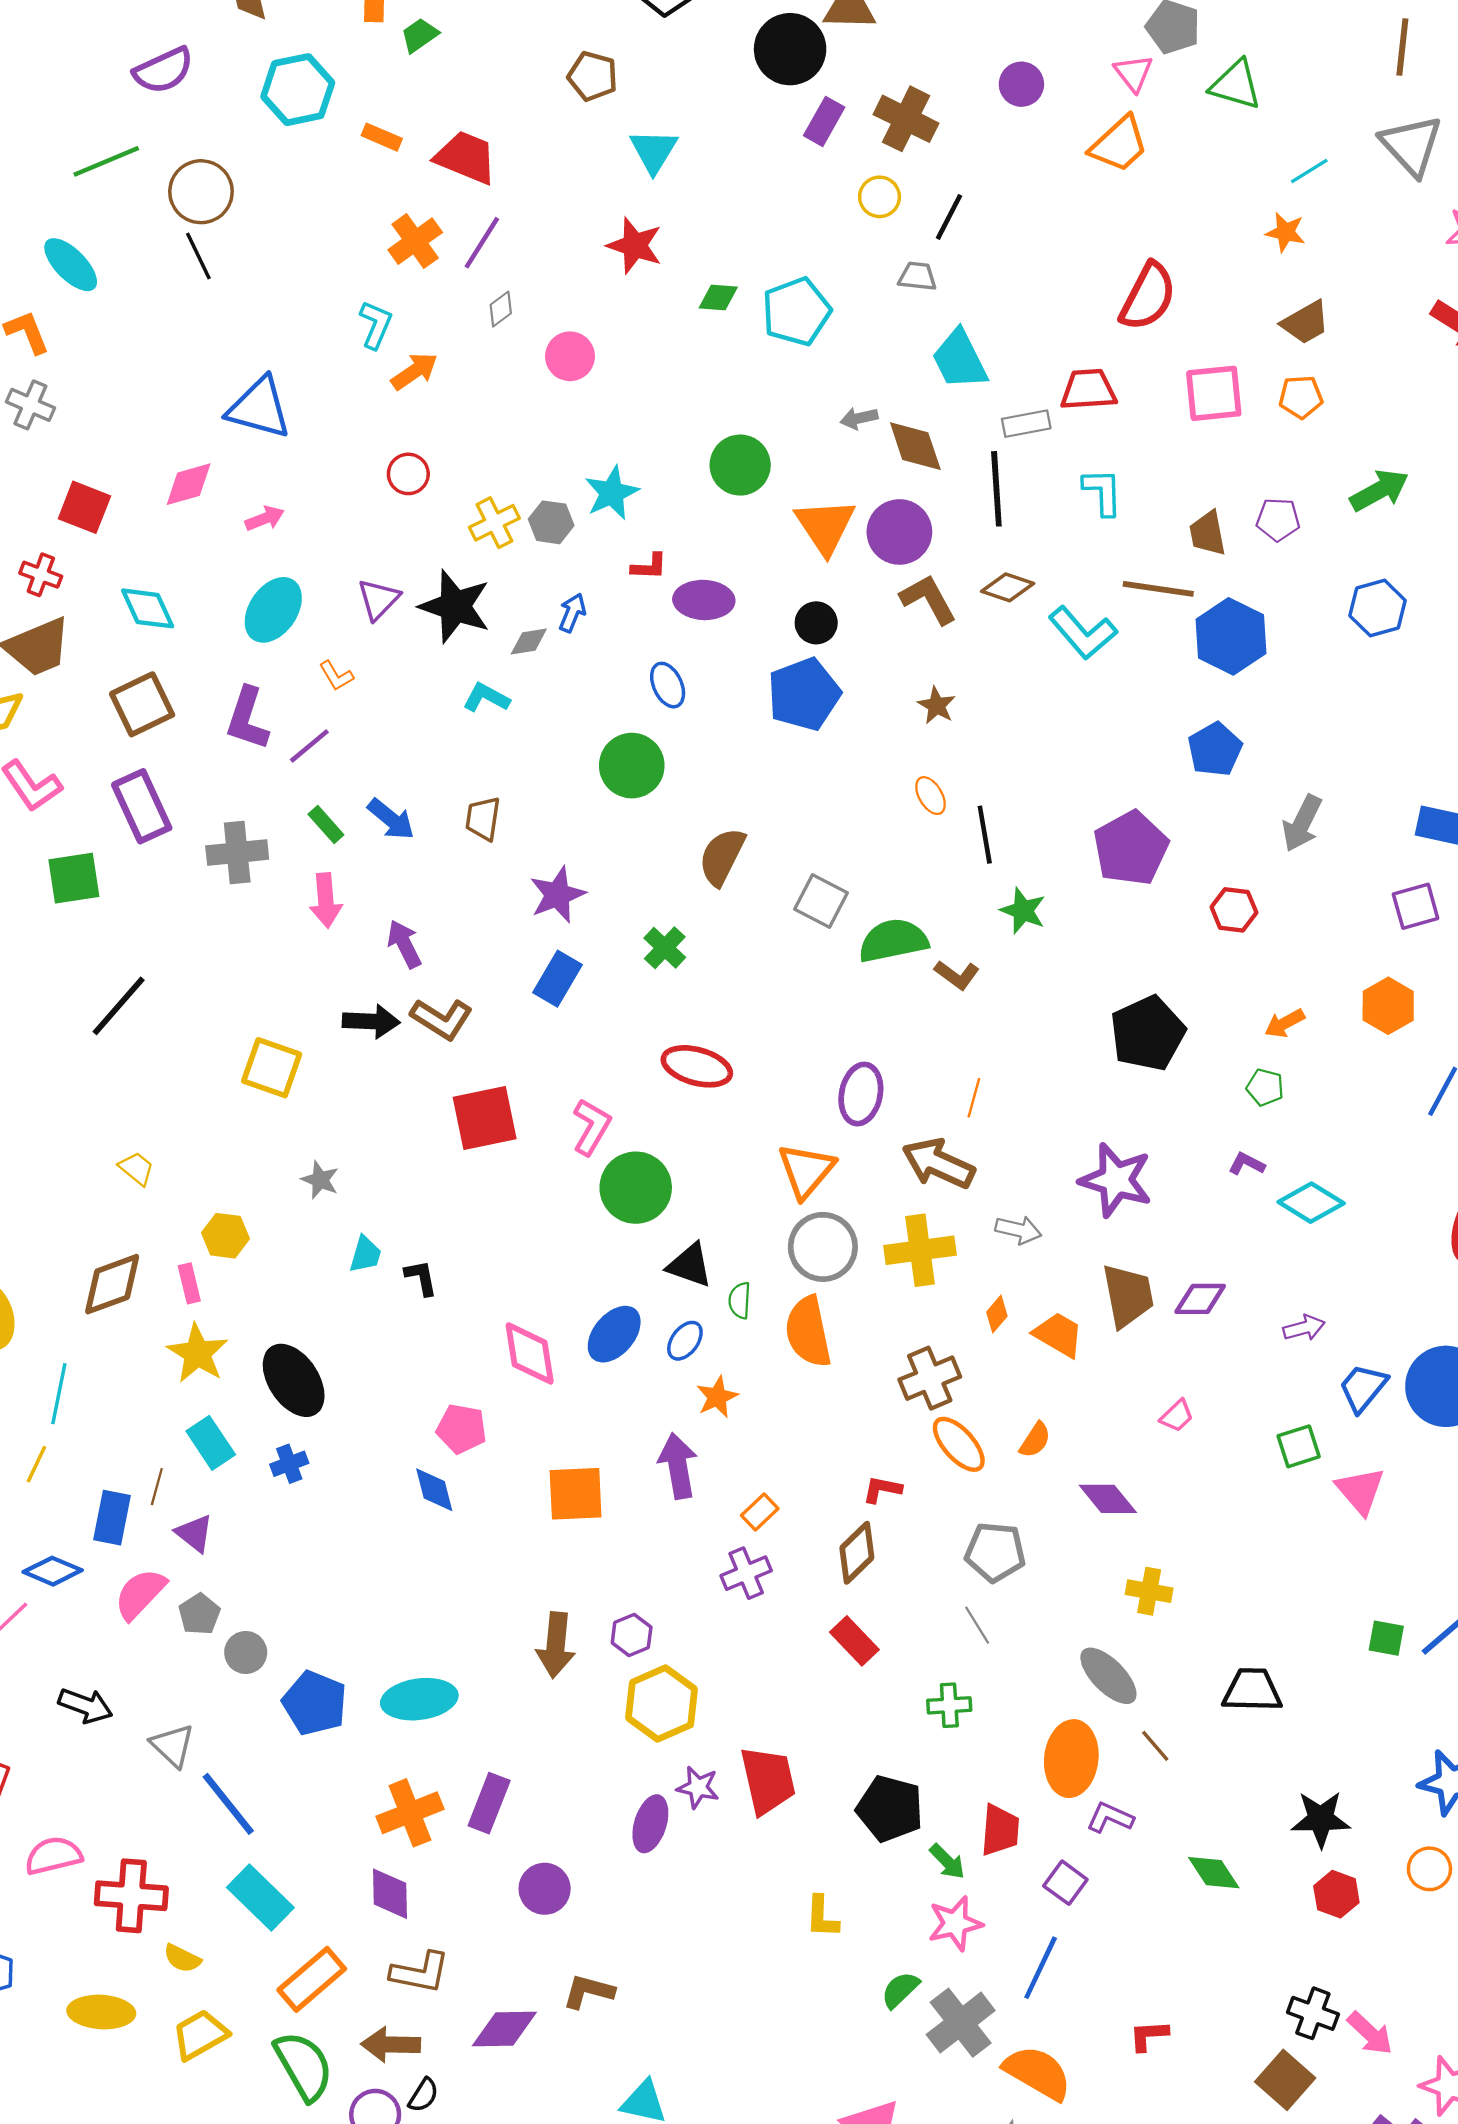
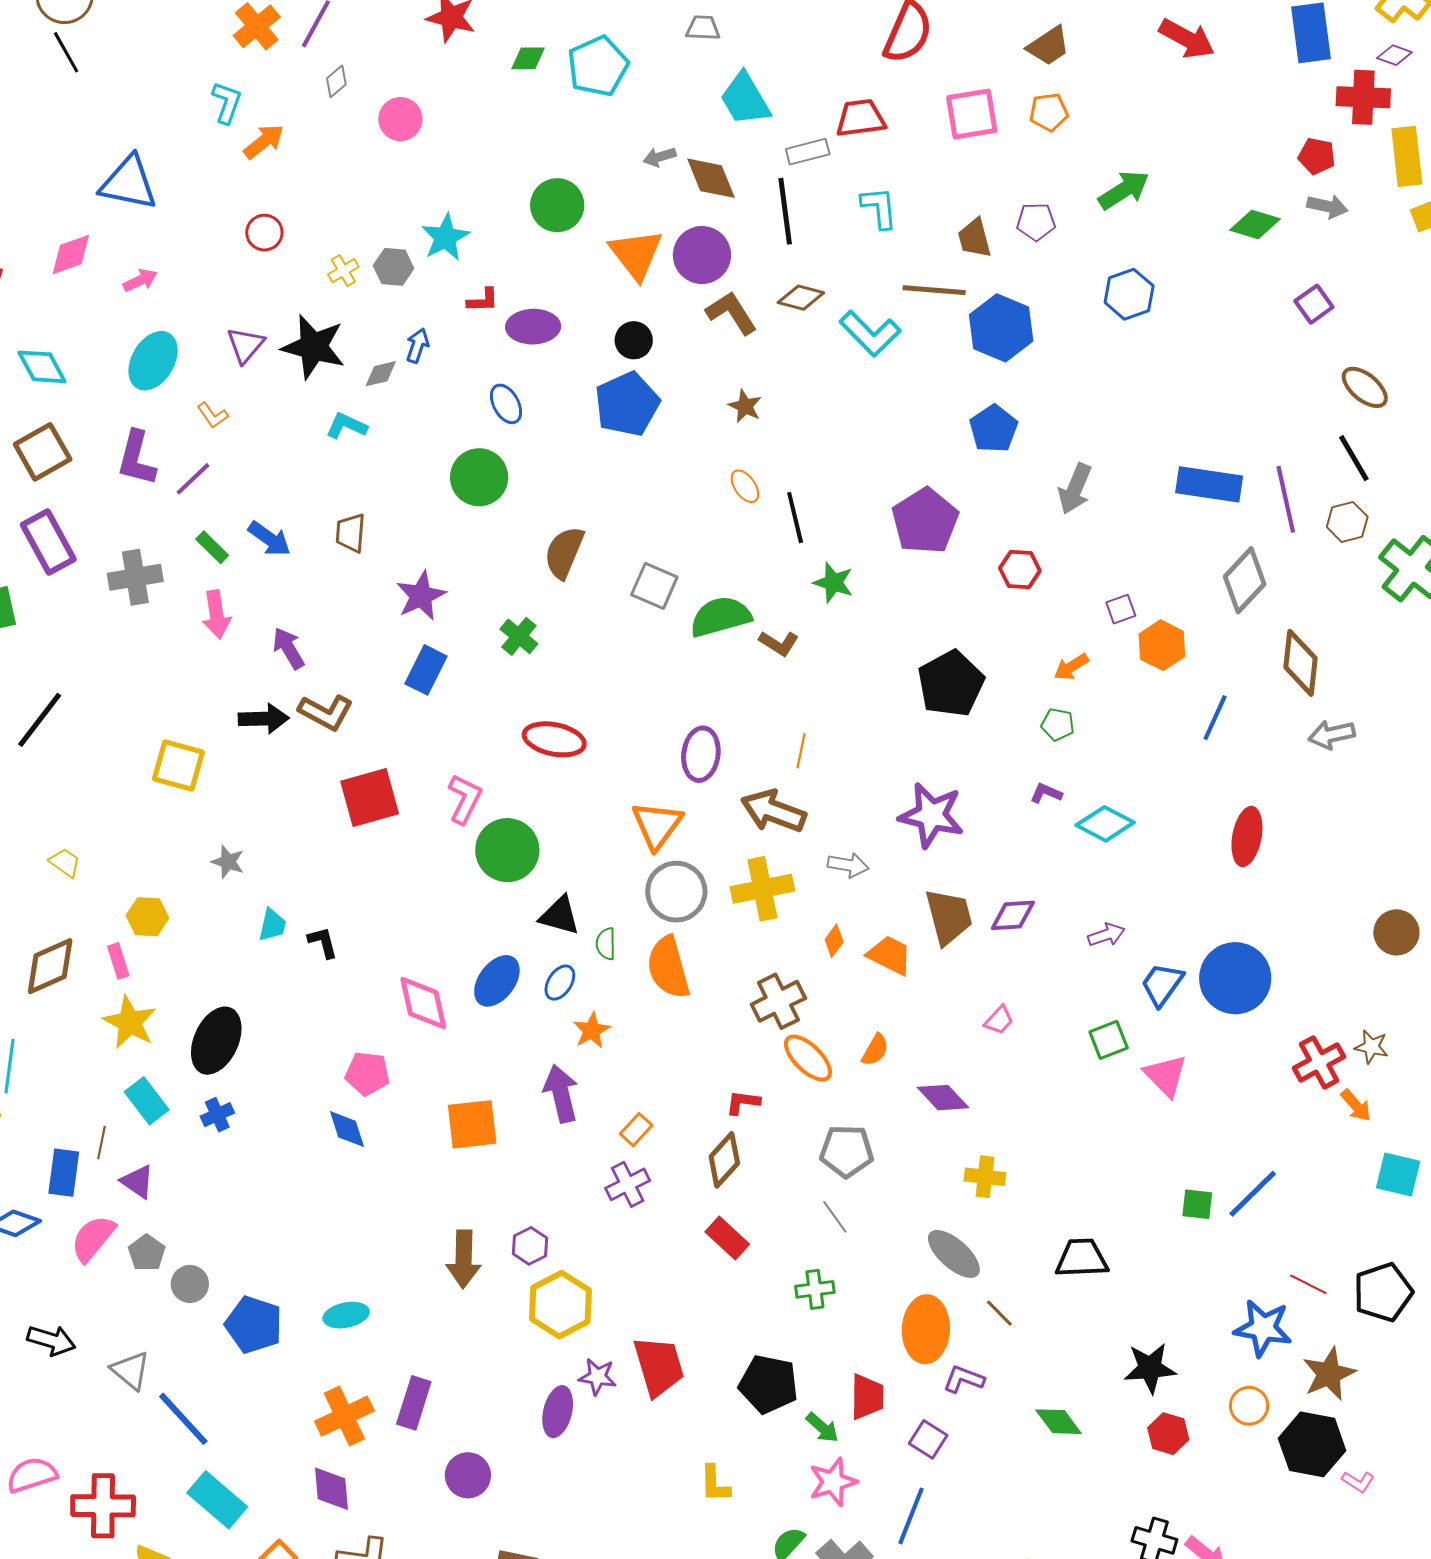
yellow cross: (494, 523) -> (343, 271), size x0.7
purple square: (1416, 906) -> (1121, 609), moved, size x0.7
black ellipse: (294, 1380) -> (216, 1041), turned 62
cyan ellipse: (419, 1699) -> (346, 1315), size x0.7

